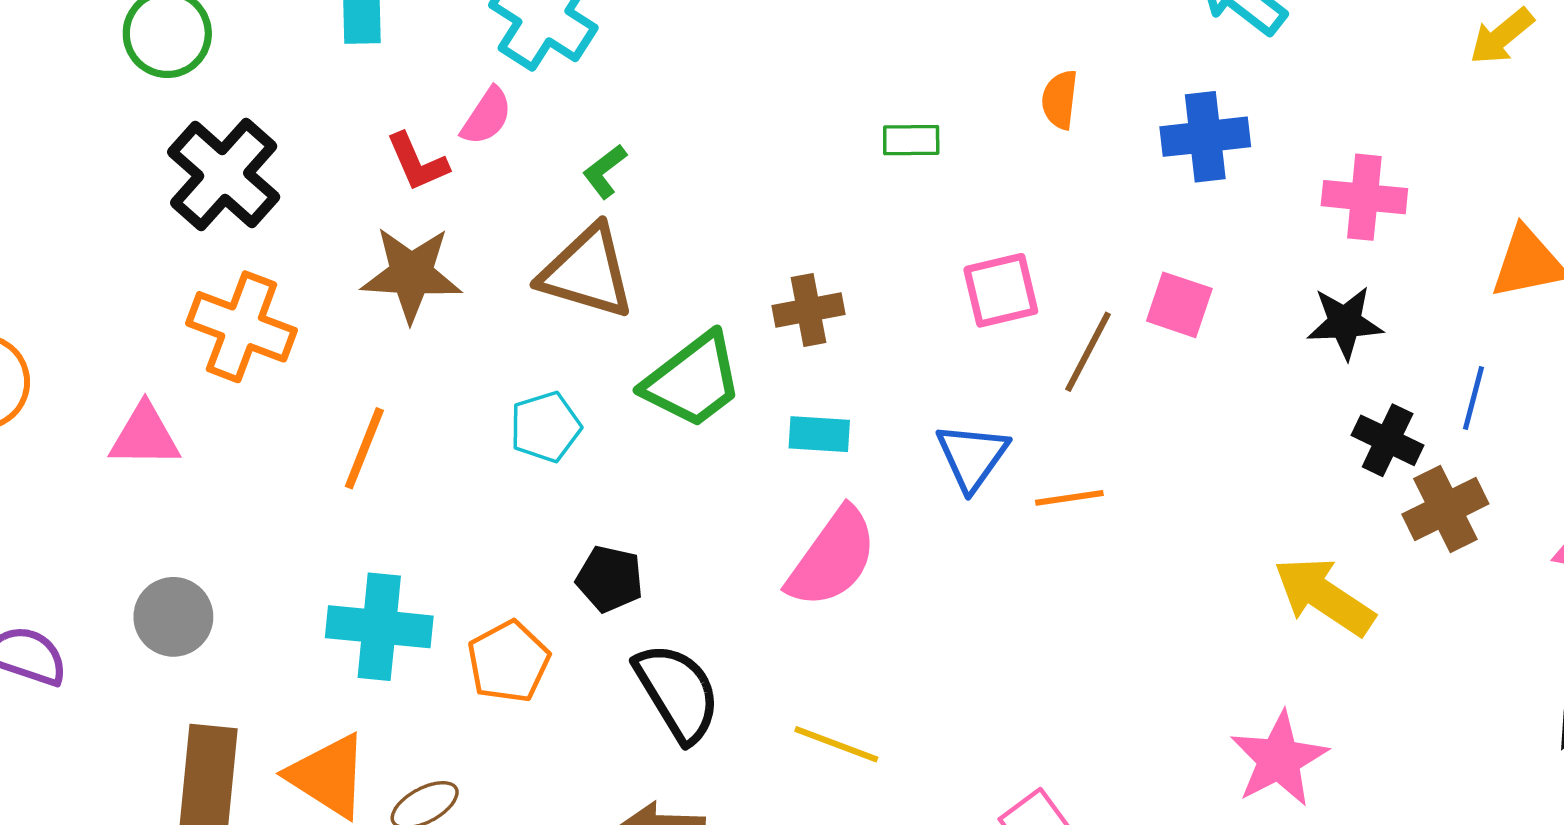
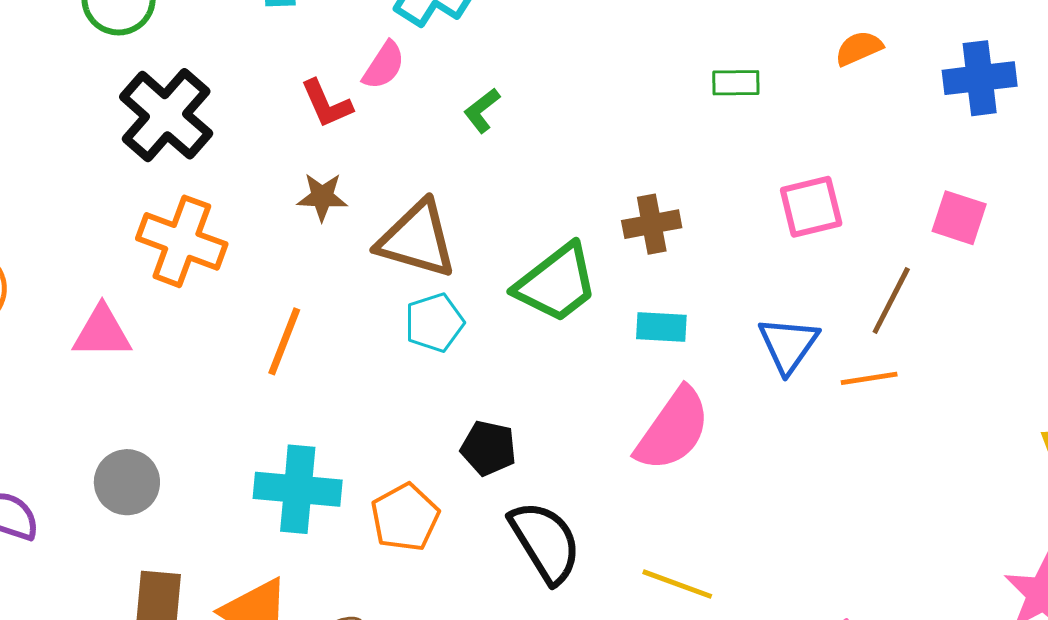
orange semicircle: (1060, 100) -> (859, 48), turned 60
brown triangle: (587, 272) -> (417, 239), moved
brown star: (411, 274) -> (322, 197), size x0.6
brown line: (1088, 352) -> (891, 300), moved

